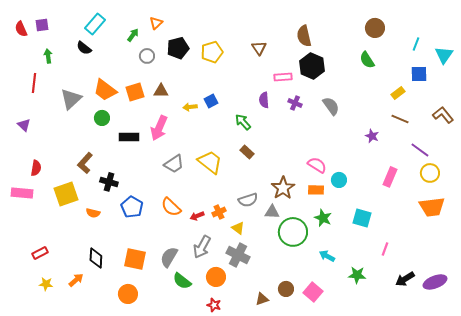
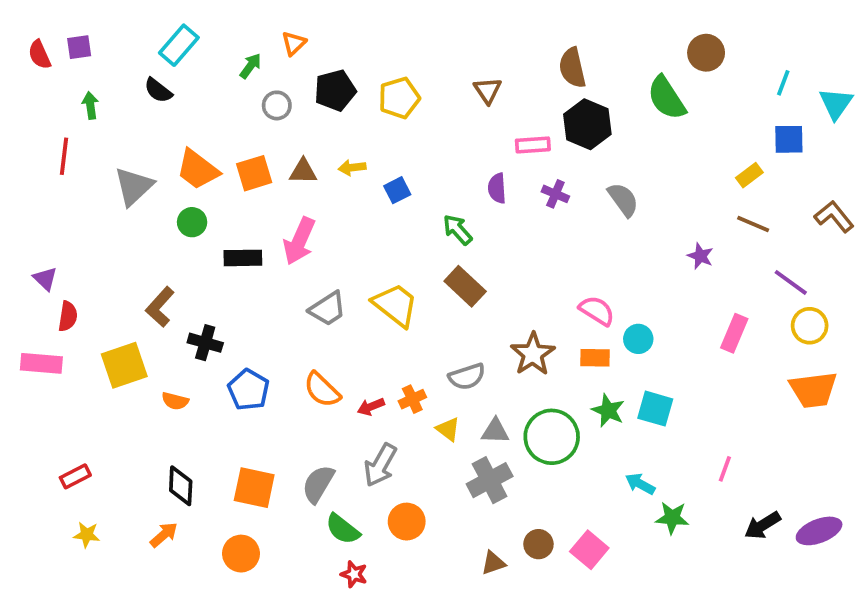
green semicircle: (367, 60) -> (667, 98), moved, size x1.4
yellow arrow: (190, 107) -> (352, 168), moved
purple triangle: (24, 125) -> (45, 279), moved
brown rectangle: (247, 152) -> (465, 286), size x1.5
gray triangle: (272, 212) -> (495, 431), moved
cyan square: (362, 218) -> (655, 409), moved
gray cross: (238, 255) -> (490, 480), moved, turned 35
cyan arrow: (327, 256) -> (640, 484), moved
orange arrow: (76, 280) -> (164, 535), moved
red star: (214, 305) -> (354, 574), moved

